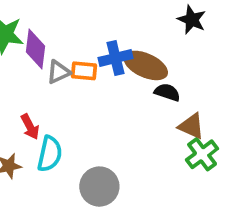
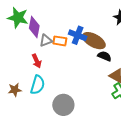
blue cross: (115, 58) -> (78, 35), turned 30
red arrow: (30, 127) -> (37, 61), moved

